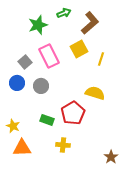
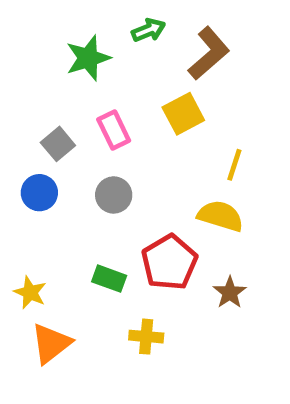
pink rectangle: (49, 56) -> (114, 130), size x0.7
yellow line: (101, 59) -> (234, 165), moved
gray circle: (41, 86) -> (114, 195), moved
orange triangle: (22, 148) -> (51, 344), turned -36
brown star: (111, 157) -> (230, 292), moved

